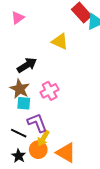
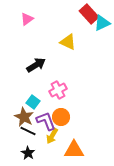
brown star: (20, 89) -> (24, 117), moved
cyan square: (24, 103) -> (33, 102), turned 32
orange circle: (38, 150) -> (61, 117), moved
orange triangle: (66, 153) -> (74, 150), turned -30

